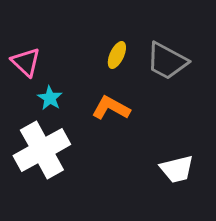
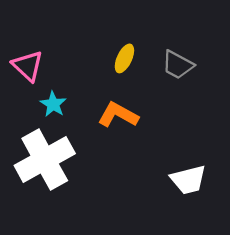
gray trapezoid: (167, 61) -> (178, 65), size x0.7

